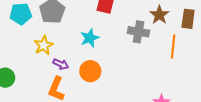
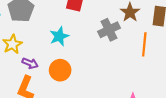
gray cross: (138, 32) -> (109, 30), turned -35

